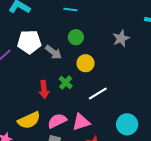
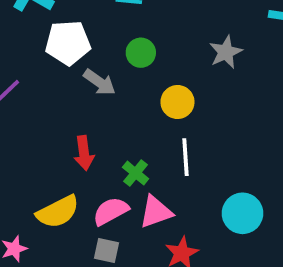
white pentagon: (29, 42) -> (68, 43), moved
yellow circle: (86, 63) -> (177, 102), moved
green cross: (66, 82) -> (136, 173), moved
white line: (98, 93) -> (186, 157), turned -60

